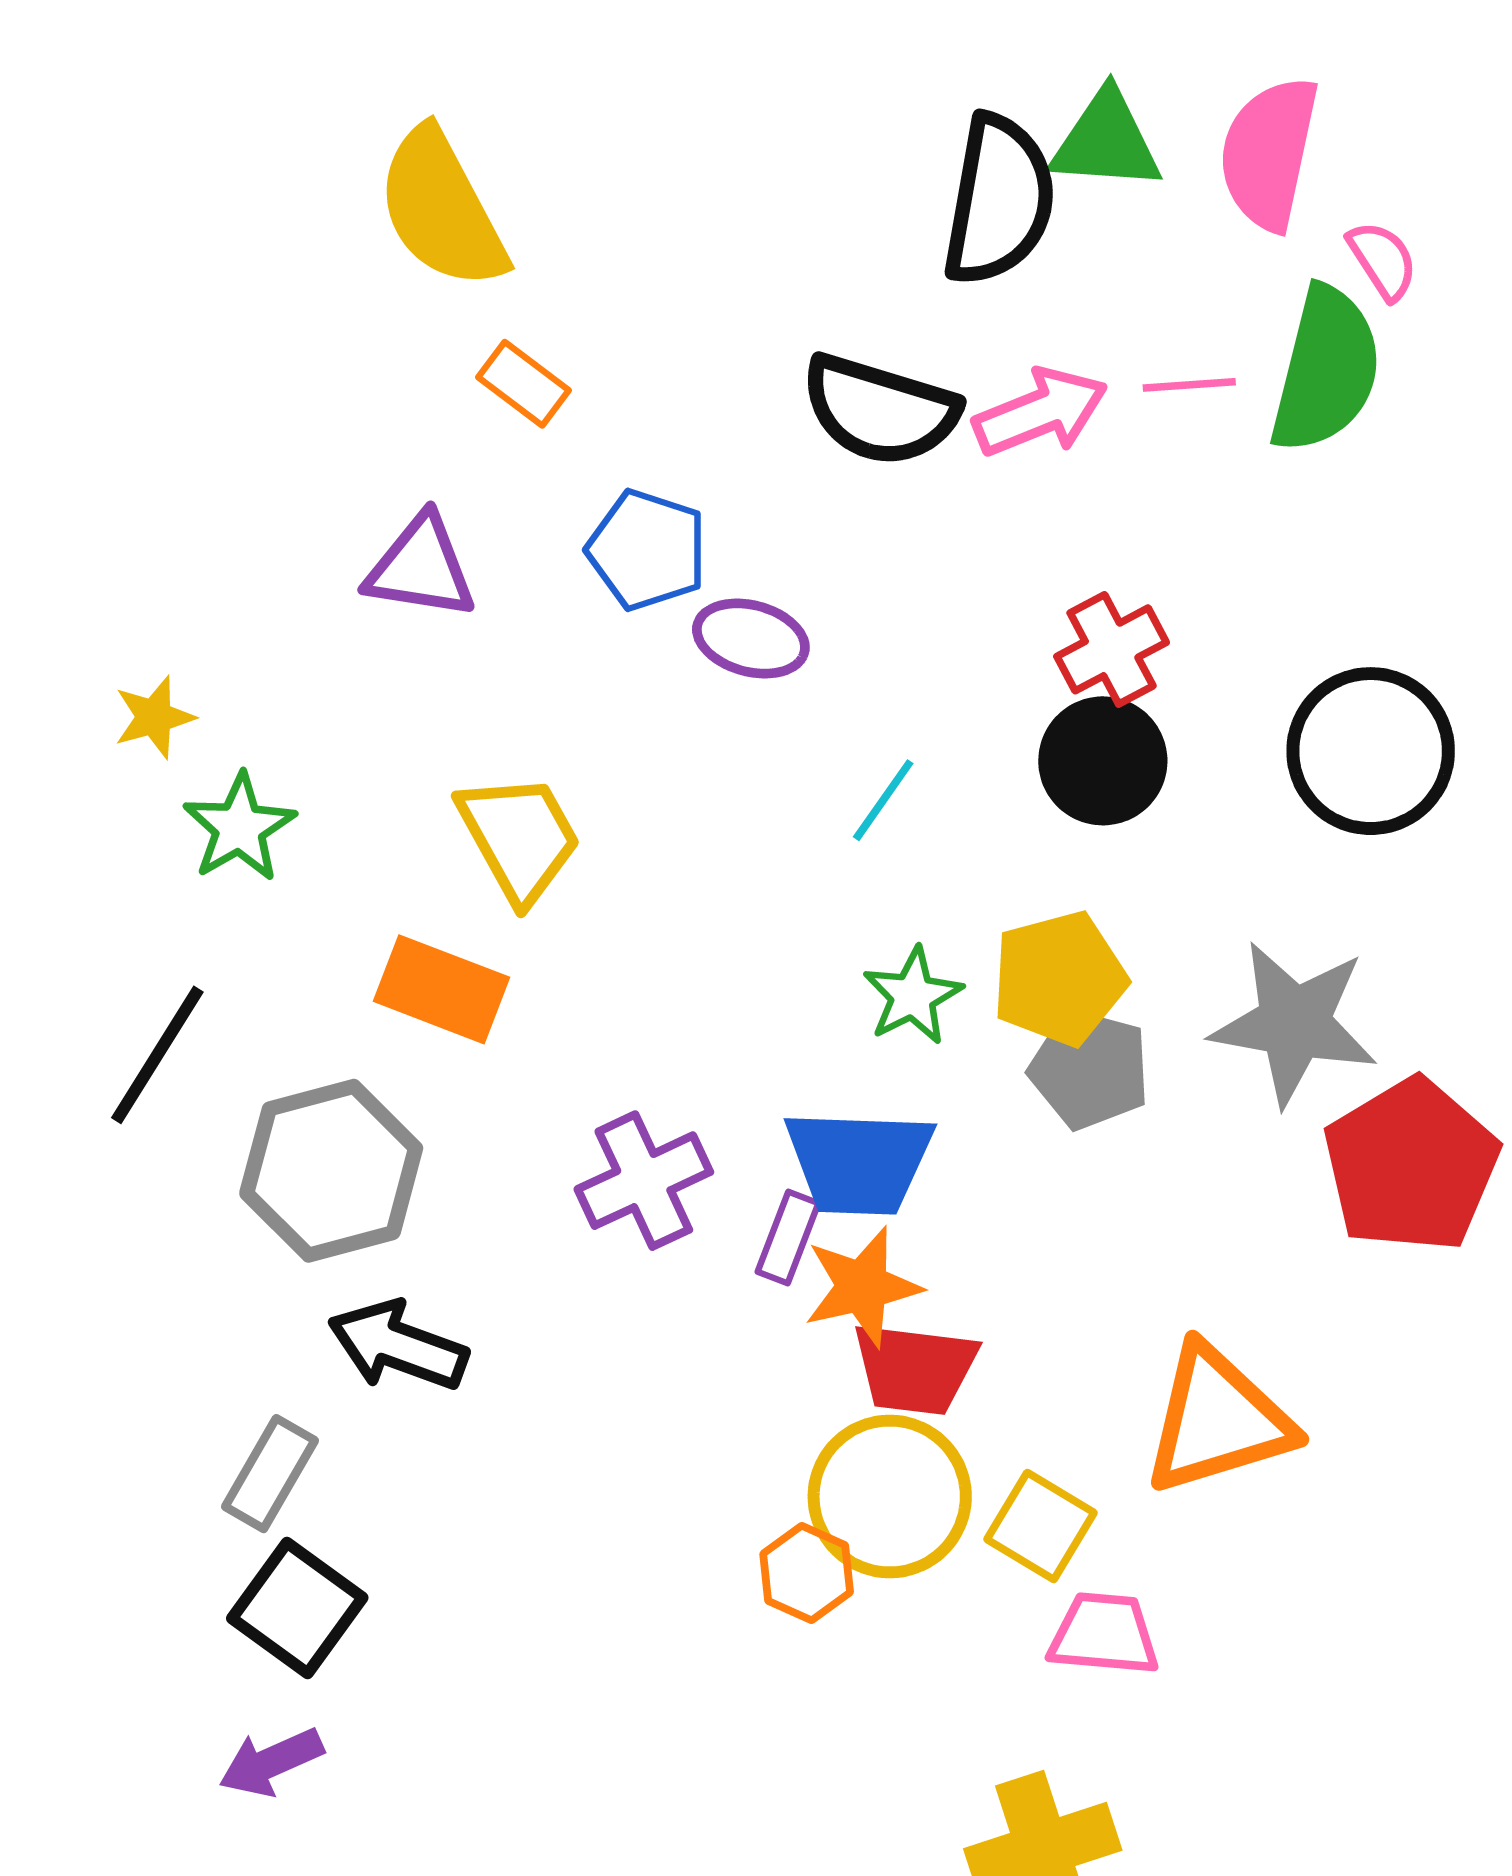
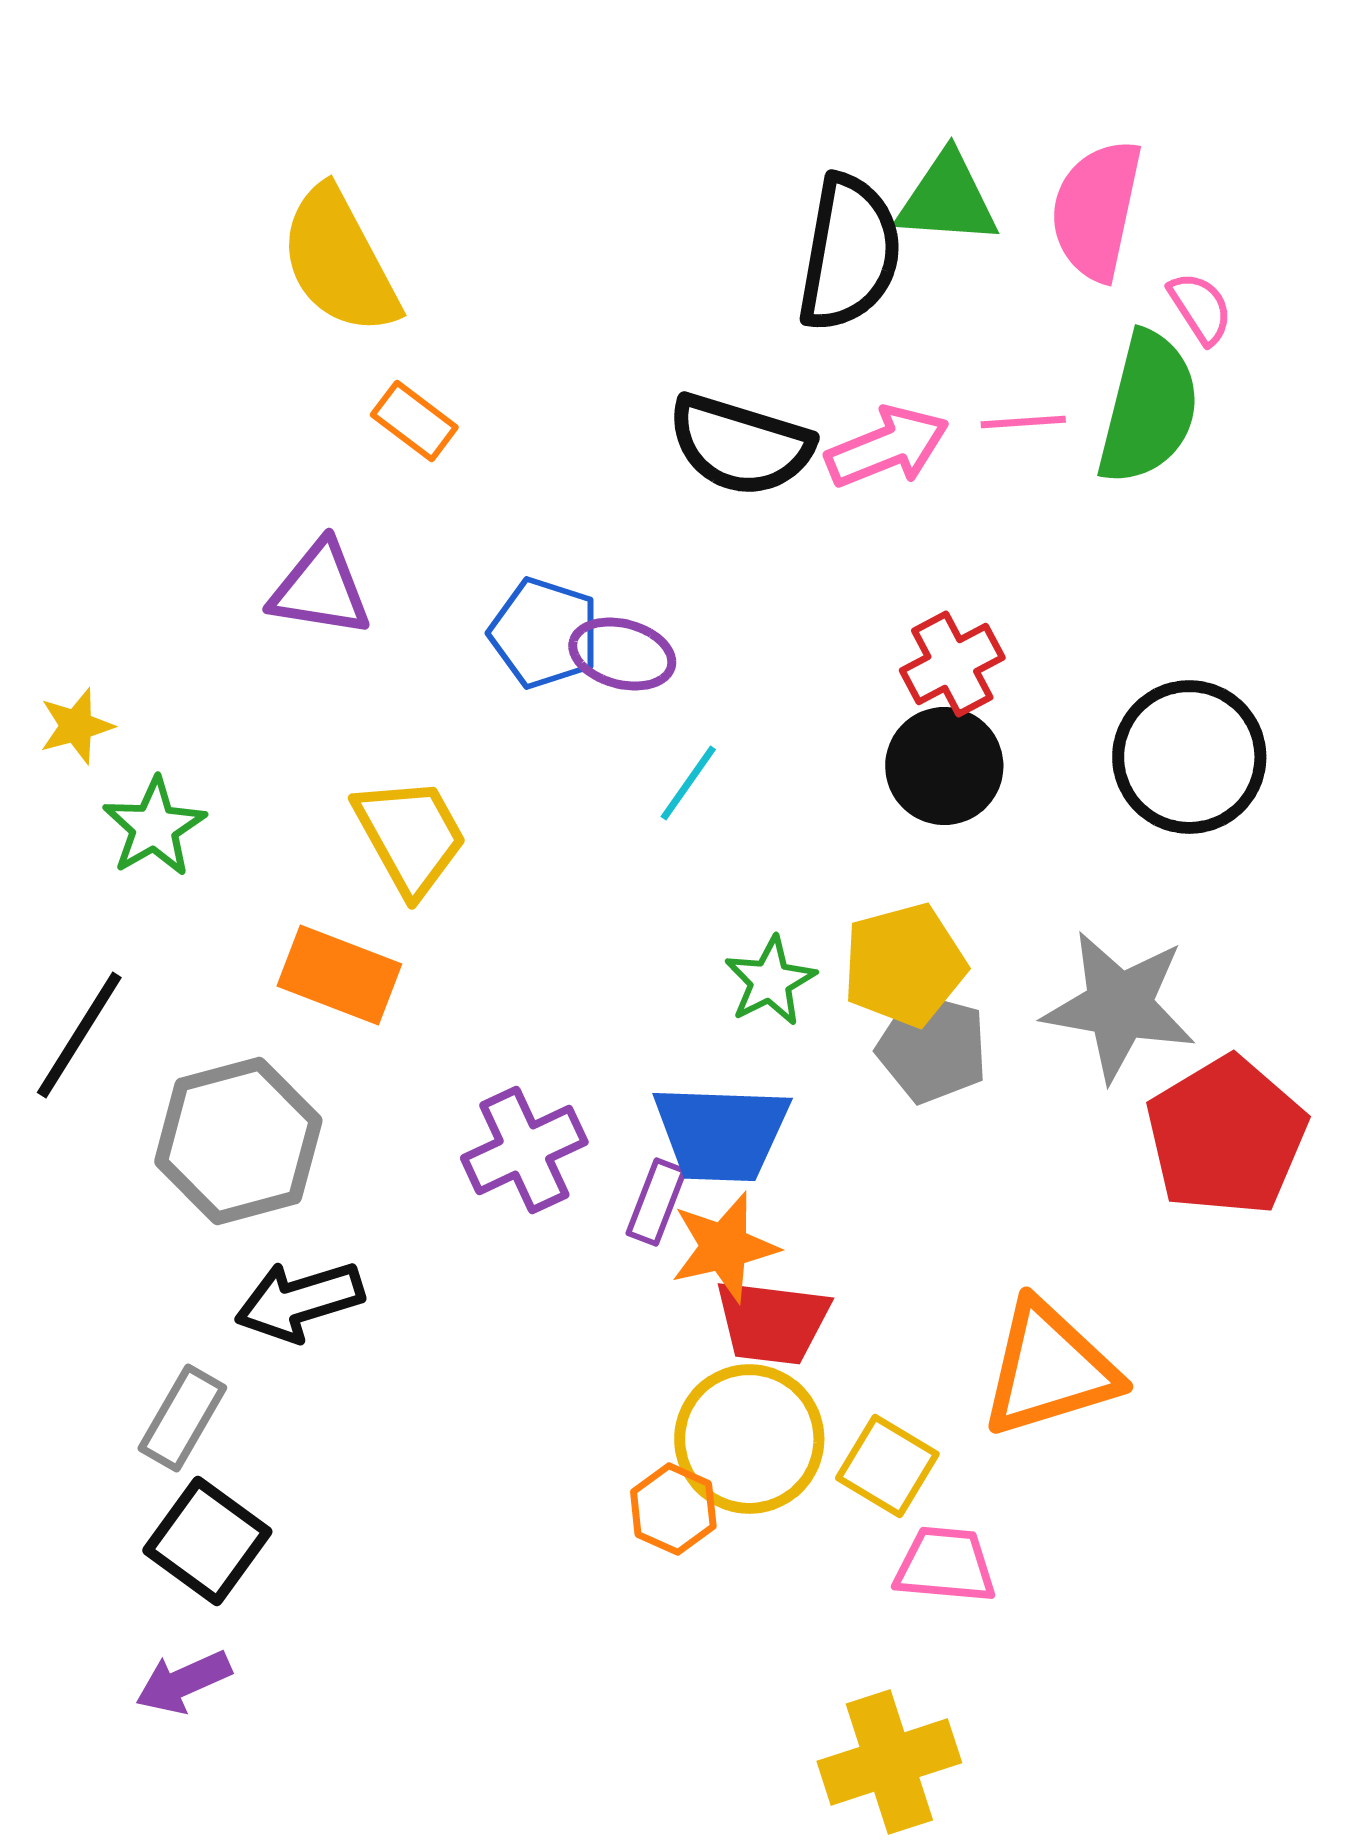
blue pentagon: (647, 550) -> (544, 633), moved
cyan line: (883, 800) -> (688, 783), moved
black arrow: (398, 1346) -> (299, 1301), turned -37

